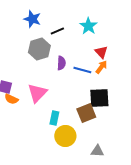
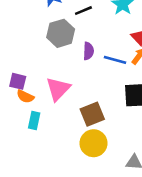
brown square: (86, 113) -> (92, 114), moved
cyan rectangle: (54, 118) -> (34, 120), moved

